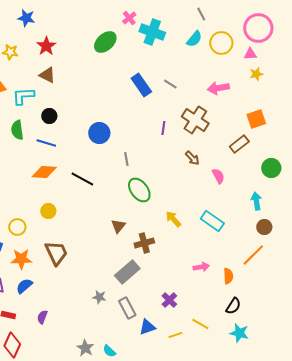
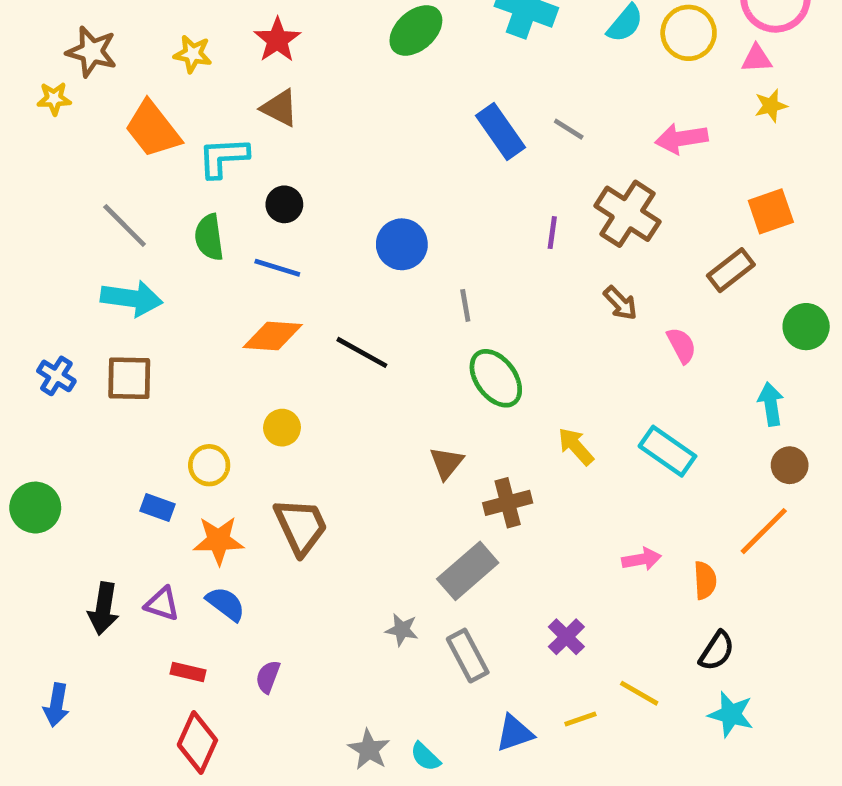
blue semicircle: (24, 286) -> (226, 604), turned 78
blue triangle: (147, 327) -> (515, 733), moved

